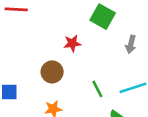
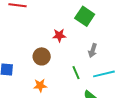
gray arrow: (131, 44) -> (93, 50), moved

